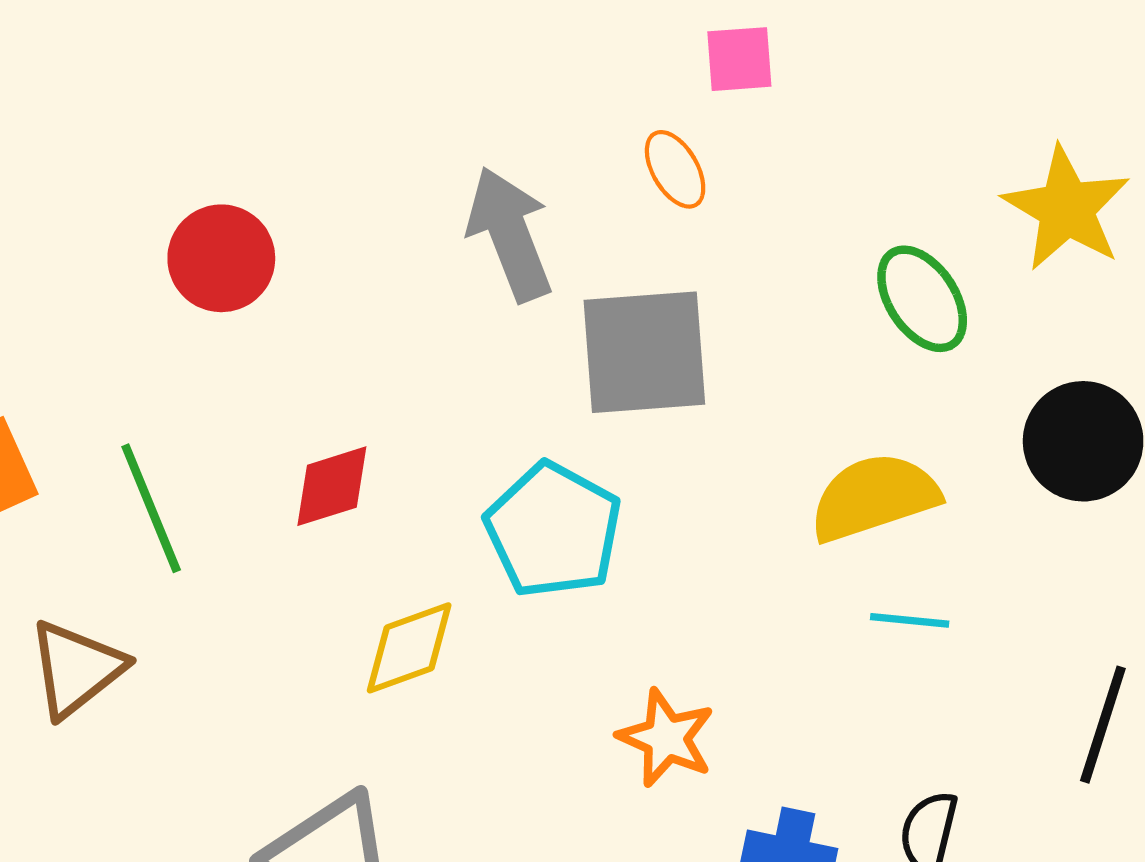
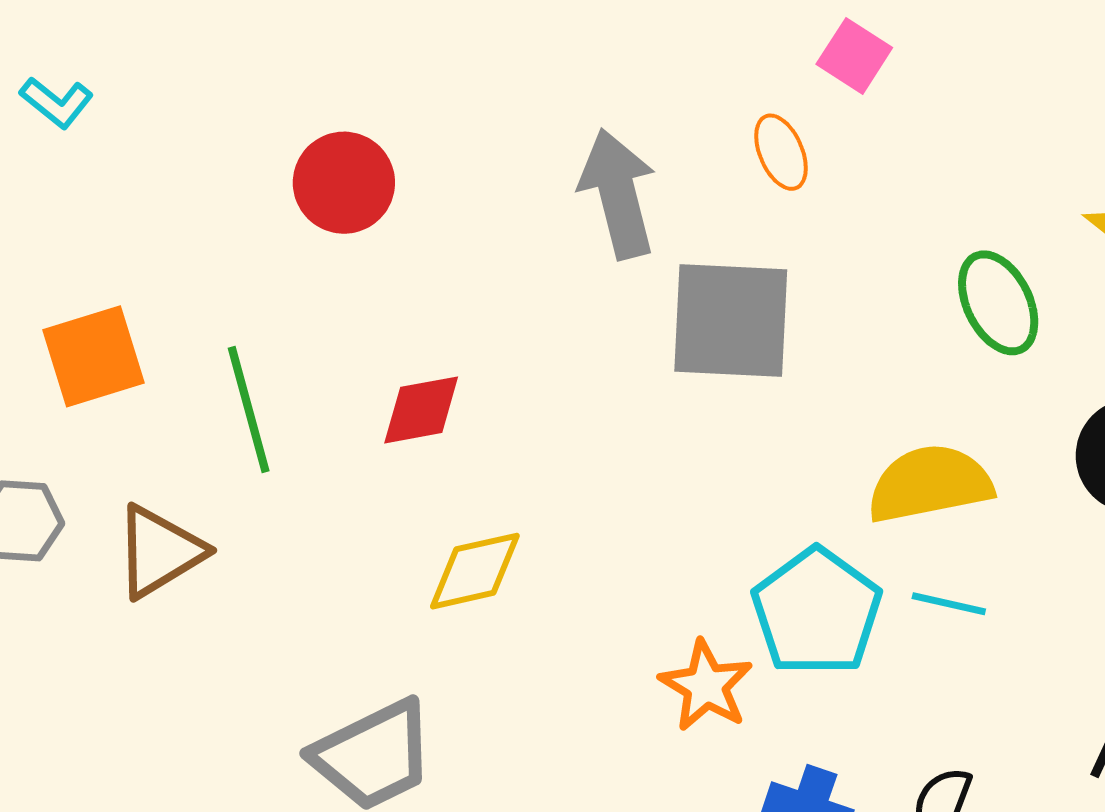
pink square: (739, 59) -> (854, 56), turned 30
cyan pentagon: (553, 530) -> (817, 612), moved

